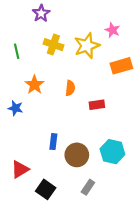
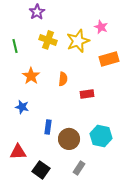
blue star: (16, 108) -> (22, 107), moved
red triangle: (20, 169) -> (18, 152), turned 30

